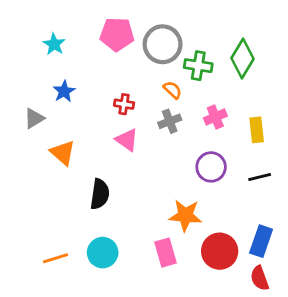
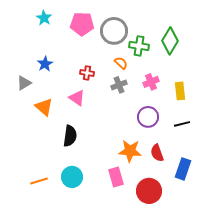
cyan star: (54, 44) -> (44, 18), moved
pink triangle: (127, 140) -> (77, 98), moved
red circle: (220, 251) -> (149, 191), moved
red semicircle: (260, 278) -> (157, 153), moved

